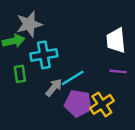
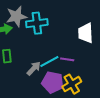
cyan cross: (44, 55) -> (37, 23), moved
purple line: (118, 71) -> (67, 59), moved

